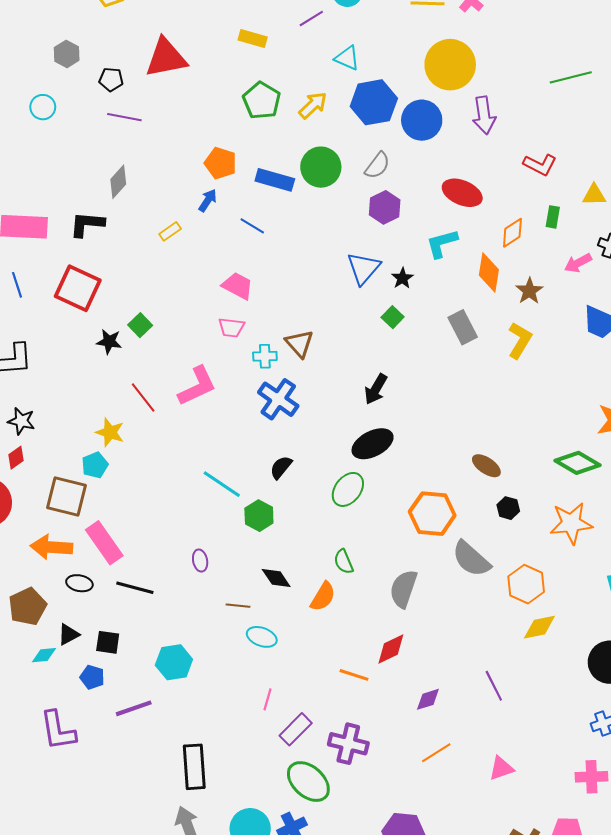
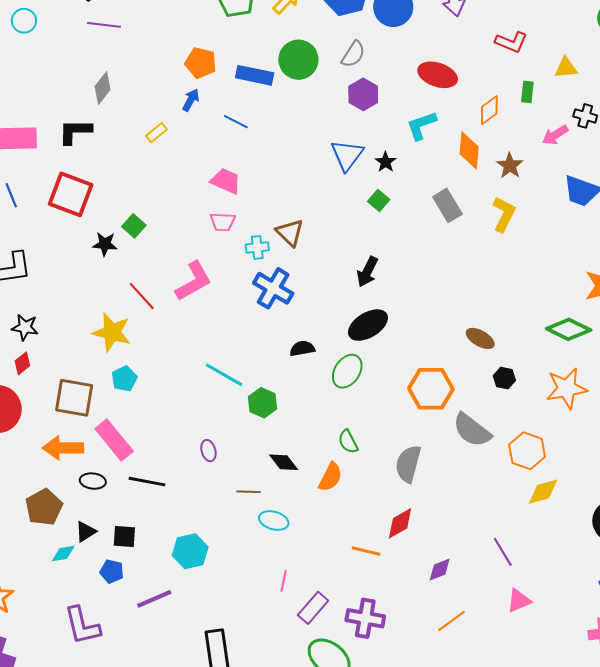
yellow star: (110, 432) -> (112, 332), size x1.4
cyan pentagon: (95, 465) -> (124, 379), moved
black semicircle: (281, 467) -> (302, 349), moved, turned 45
pink triangle: (501, 768) -> (519, 601), moved

